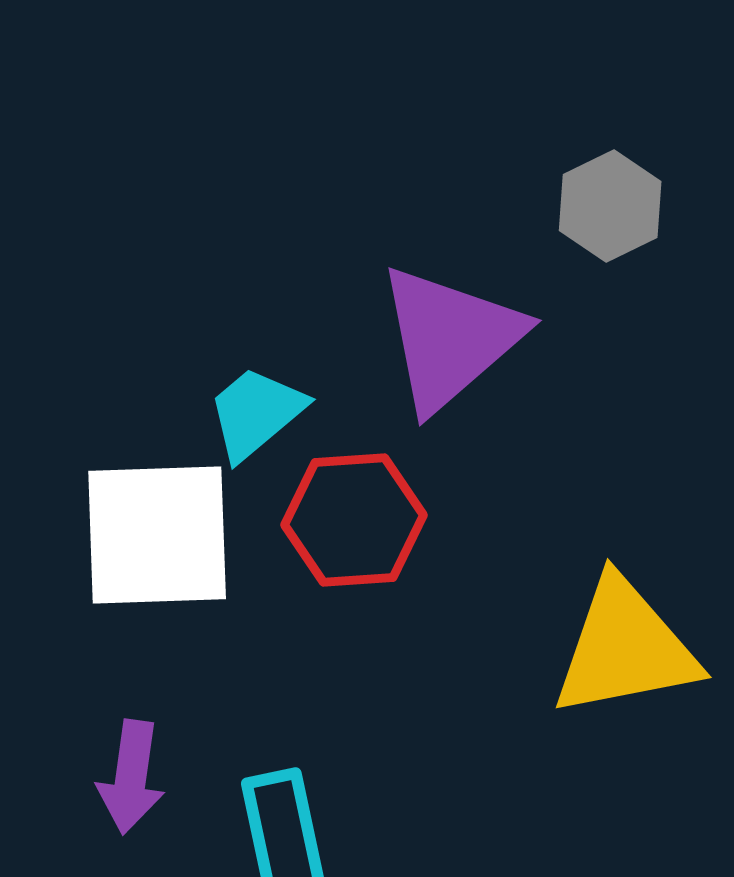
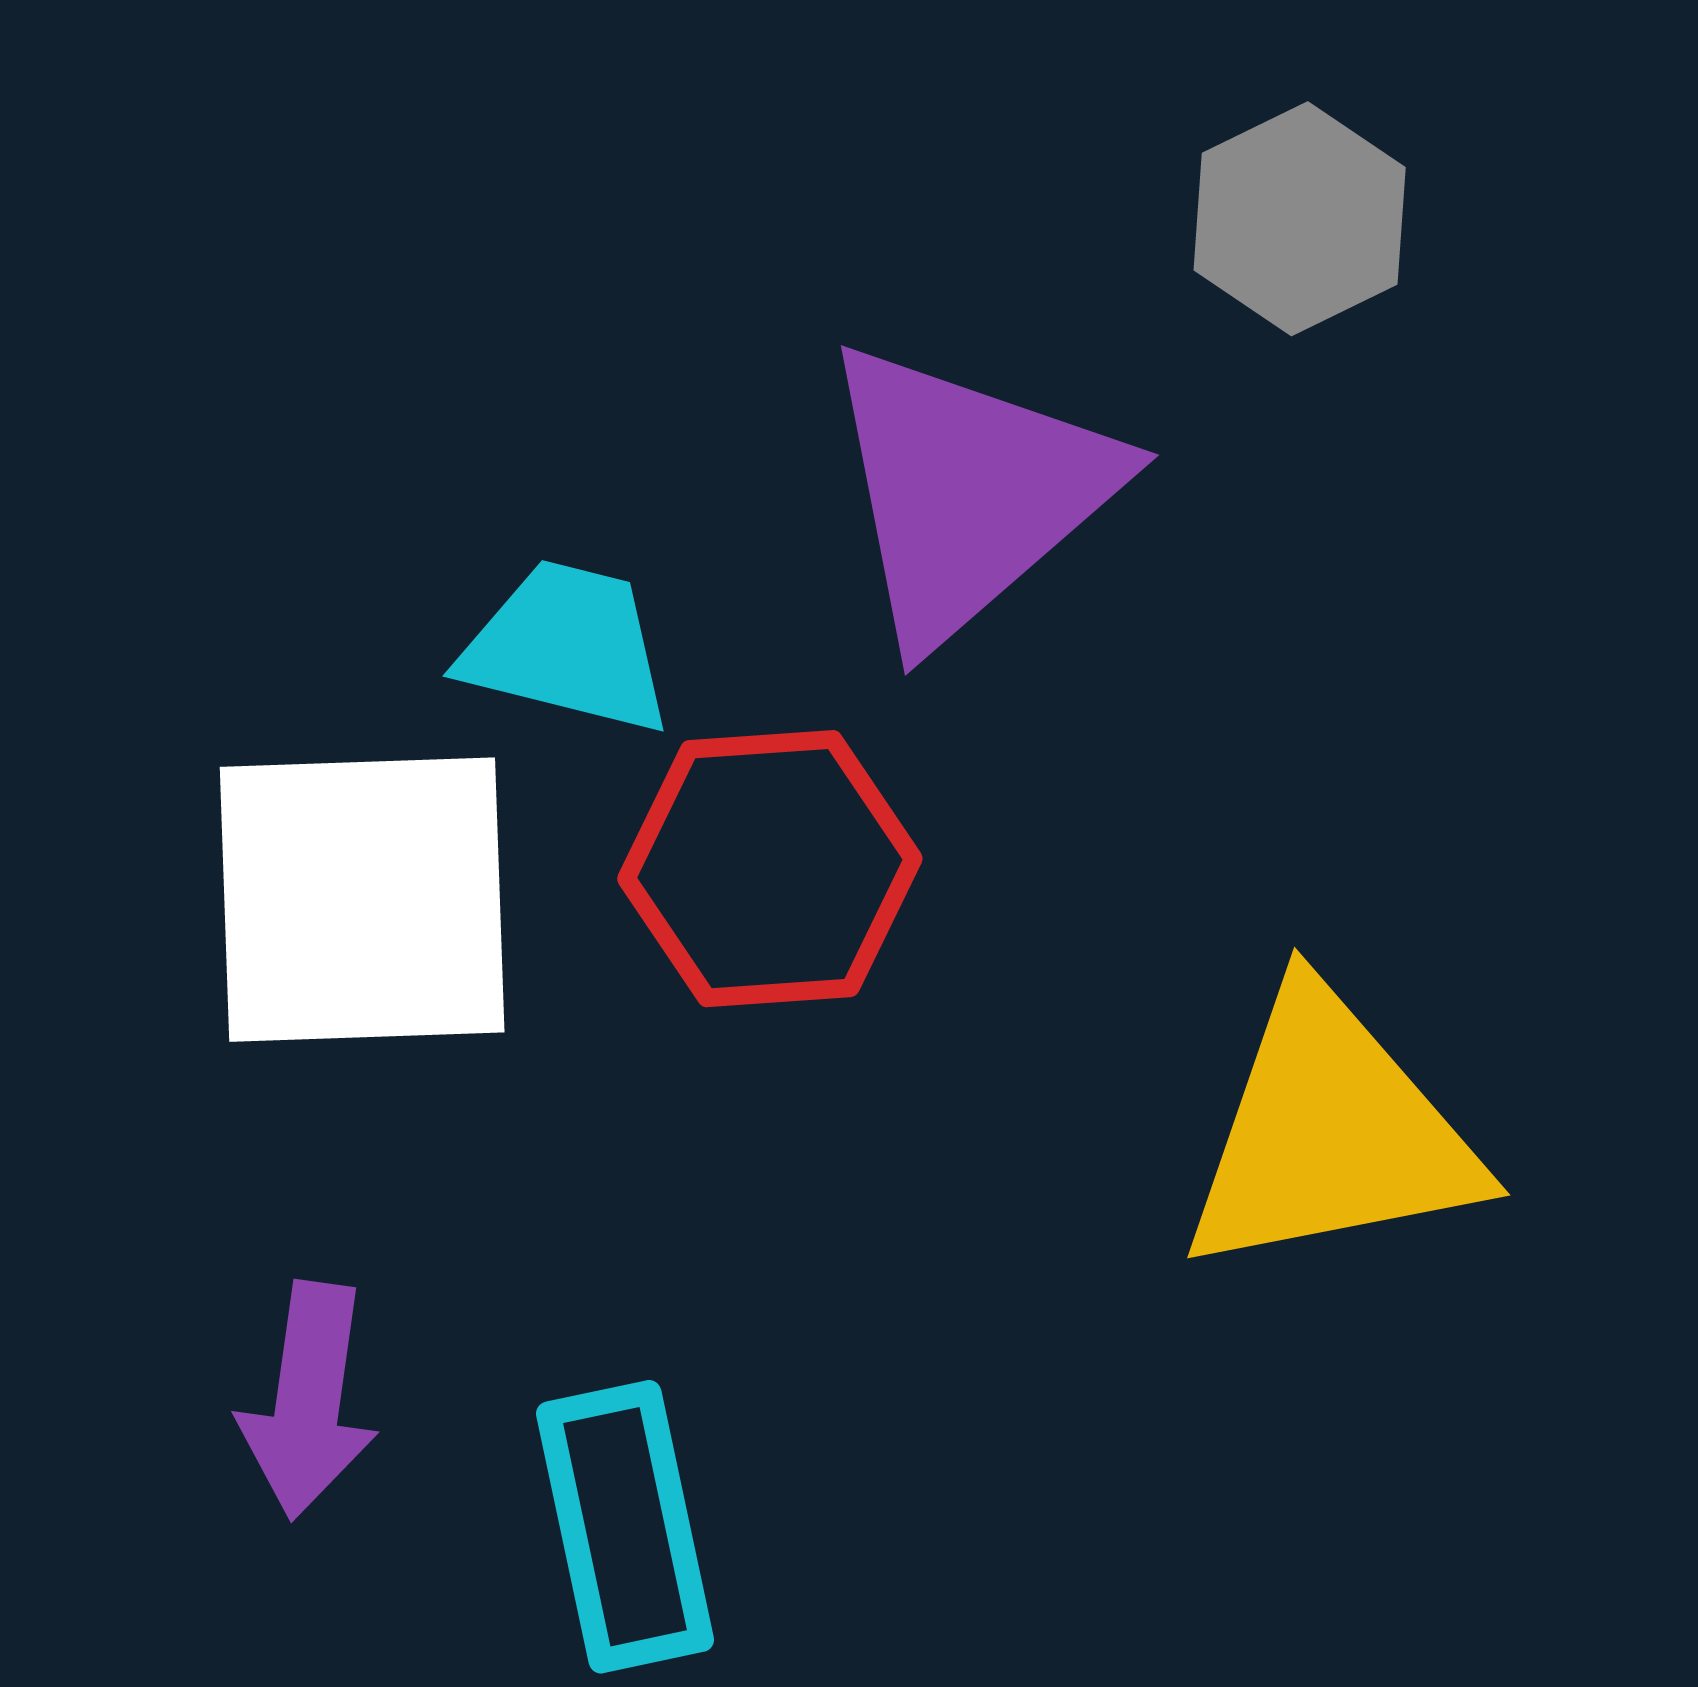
cyan trapezoid: (256, 413) -> (567, 647), turned 54

